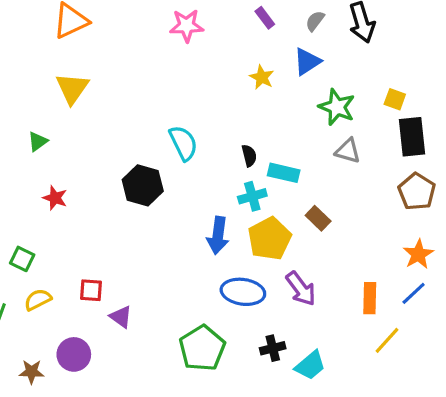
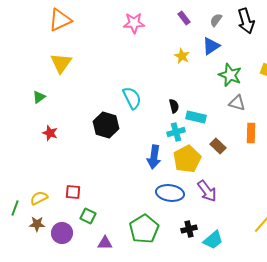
green square: (22, 259) -> (88, 216), moved
orange rectangle: (370, 298) -> (251, 133), moved
purple triangle: (121, 317) -> (105, 243), moved, turned -35
brown star: (32, 372) -> (37, 224), moved

